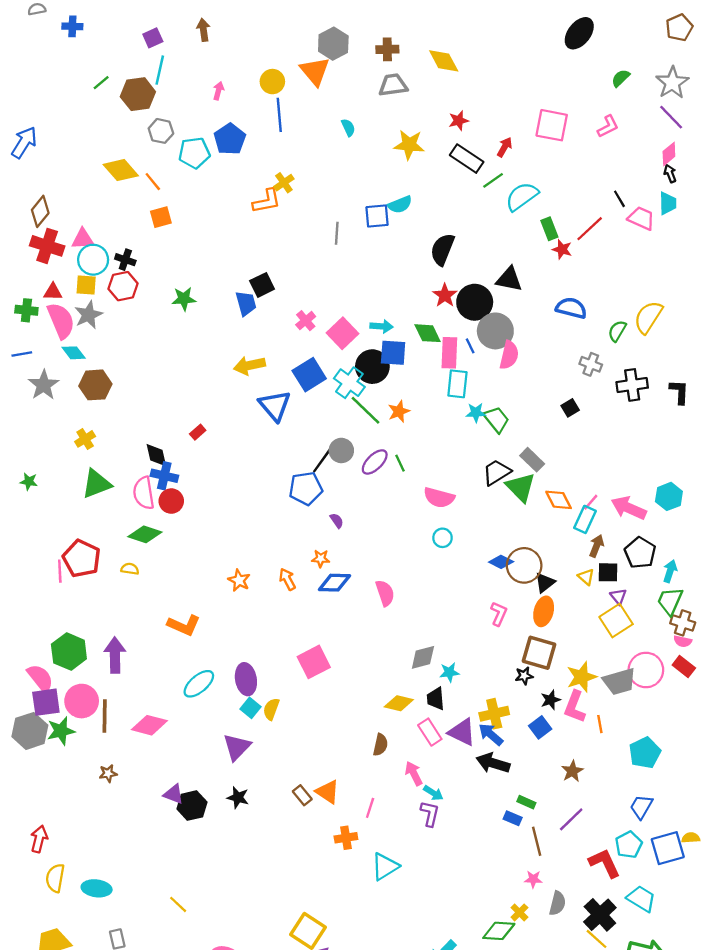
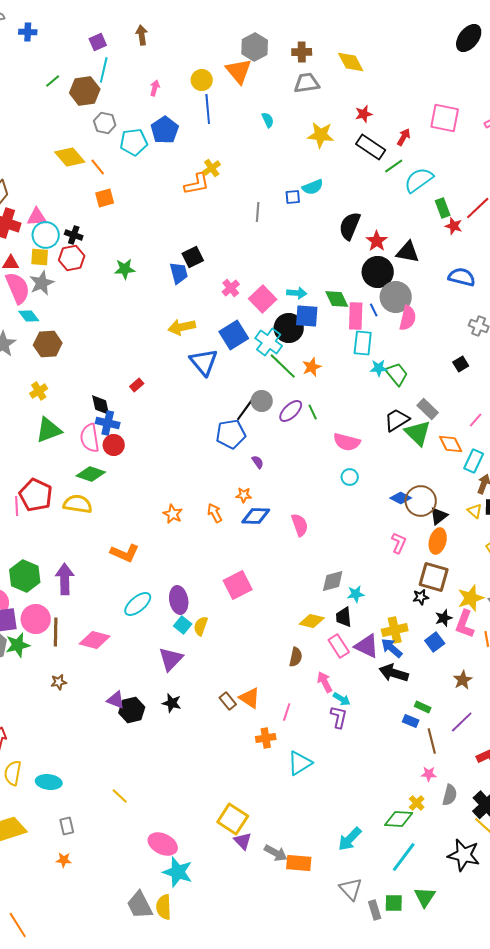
blue square: (377, 216) -> (293, 197), size x0.7
red star: (445, 295) -> (377, 241), moved
pink line: (591, 502) -> (476, 420), moved
yellow semicircle: (130, 569) -> (78, 504), size x1.8

